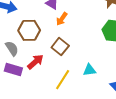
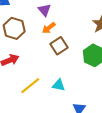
brown square: (60, 47) -> (59, 46), moved

